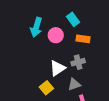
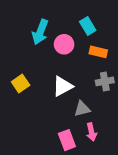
gray cross: (78, 62) -> (105, 81), moved
yellow square: (46, 88) -> (21, 83), moved

